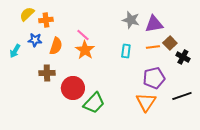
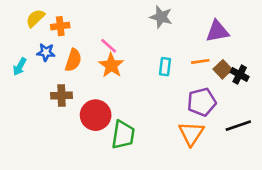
gray star: (131, 20) -> (161, 17), moved
purple triangle: (154, 24) -> (217, 31), moved
brown square: (170, 43) -> (223, 69), moved
green trapezoid: (94, 103) -> (123, 135), turned -35

